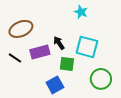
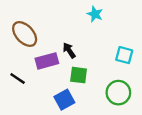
brown ellipse: (21, 29) -> (25, 34), turned 70
cyan square: (87, 47) -> (124, 55), moved, size x0.7
black line: (15, 58) -> (18, 79), moved

